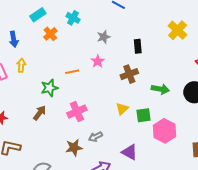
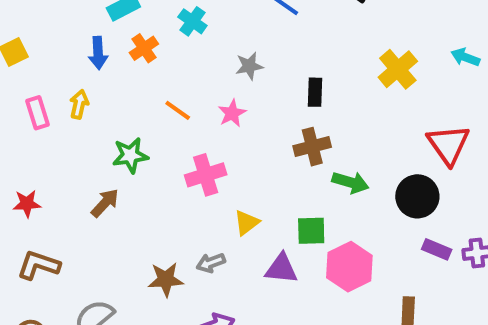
blue arrow: (14, 39) -> (98, 53), moved
orange line: (72, 72) -> (178, 110), moved, turned 40
brown cross: (129, 74) -> (312, 147), moved
yellow triangle: (122, 109) -> (247, 223), moved
pink cross: (77, 112) -> (206, 175), moved
purple triangle: (130, 152) -> (281, 269), moved, turned -30

